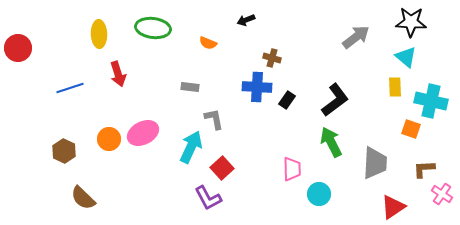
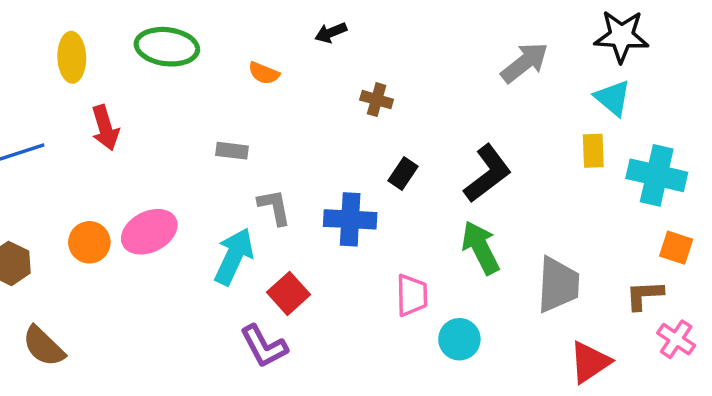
blue cross: (257, 87) -> (350, 219), moved
orange square: (411, 129) -> (676, 248), moved

